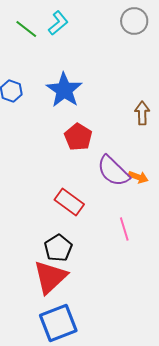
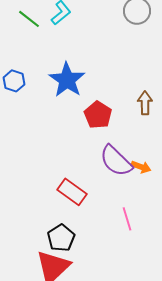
red pentagon: (78, 137) -> (98, 115), moved

